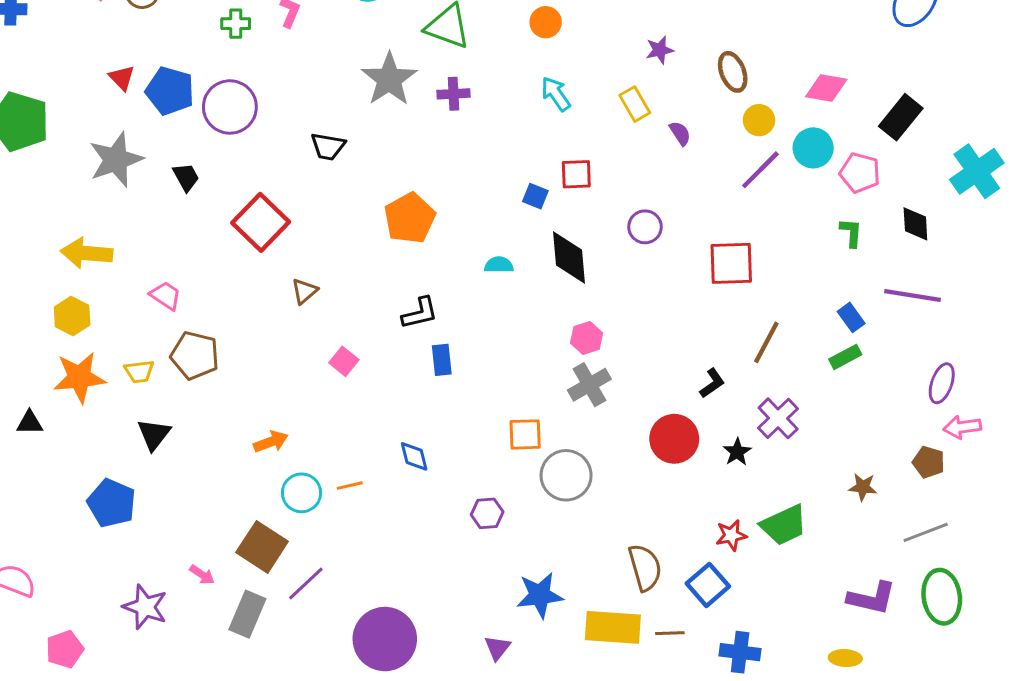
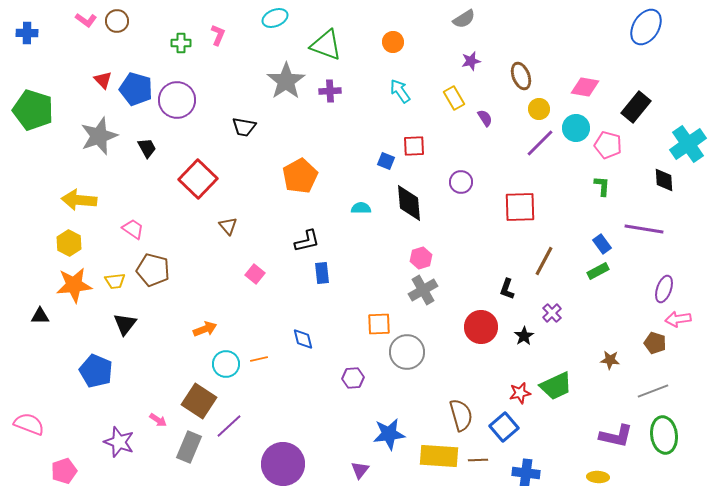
black diamond: (915, 224) -> (664, 180), moved
brown triangle: (304, 291) -> (228, 226), turned -30
black L-shape: (712, 383) -> (507, 289), turned 145
purple cross: (778, 418) -> (552, 313), size x0.7

